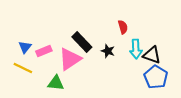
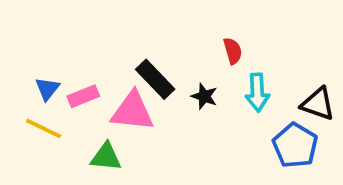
black triangle: (152, 55) -> (318, 104), moved
pink triangle: (70, 59) -> (132, 111), turned 40

